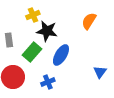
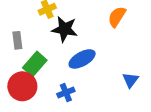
green rectangle: (32, 52) -> (35, 64), moved
blue ellipse: (61, 55) -> (82, 59), turned 30

